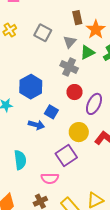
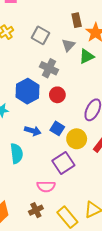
gray cross: (69, 67) -> (49, 68), moved
red circle: (74, 92) -> (57, 95), moved
blue square: (51, 112) -> (57, 128), moved
cyan semicircle: (20, 160) -> (17, 153), moved

